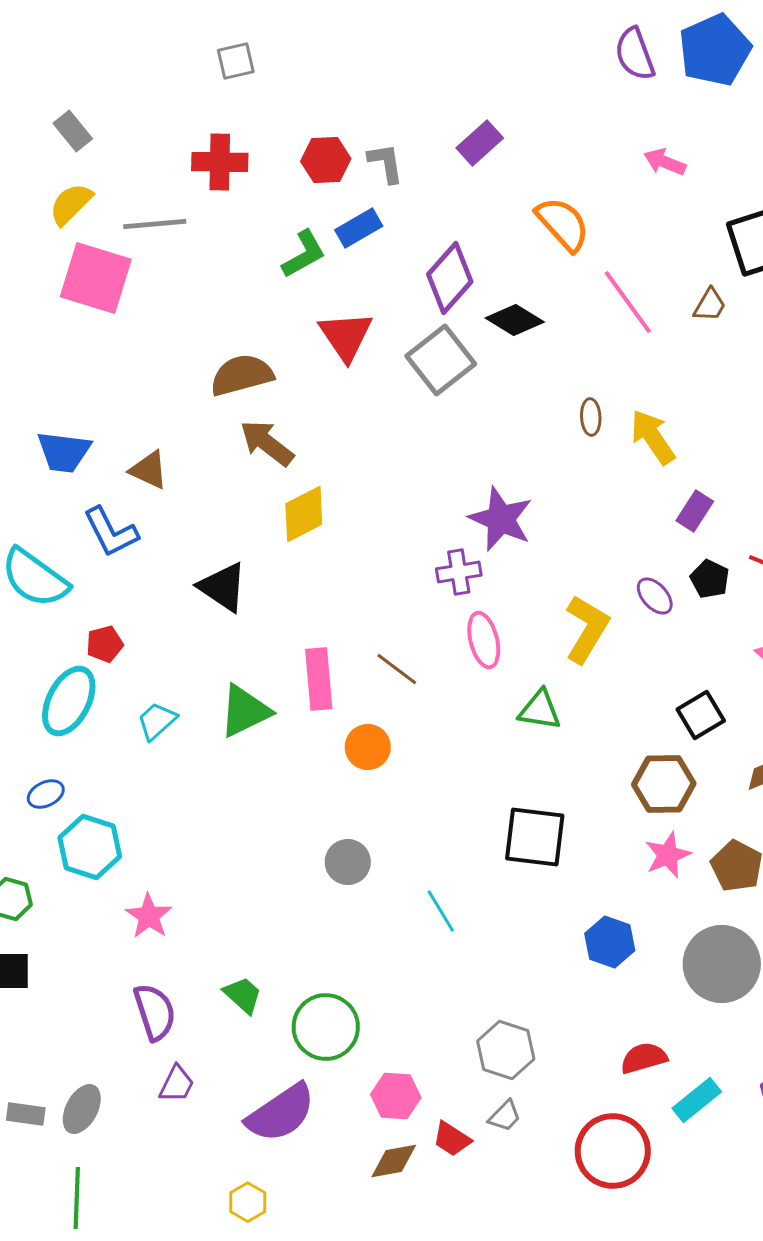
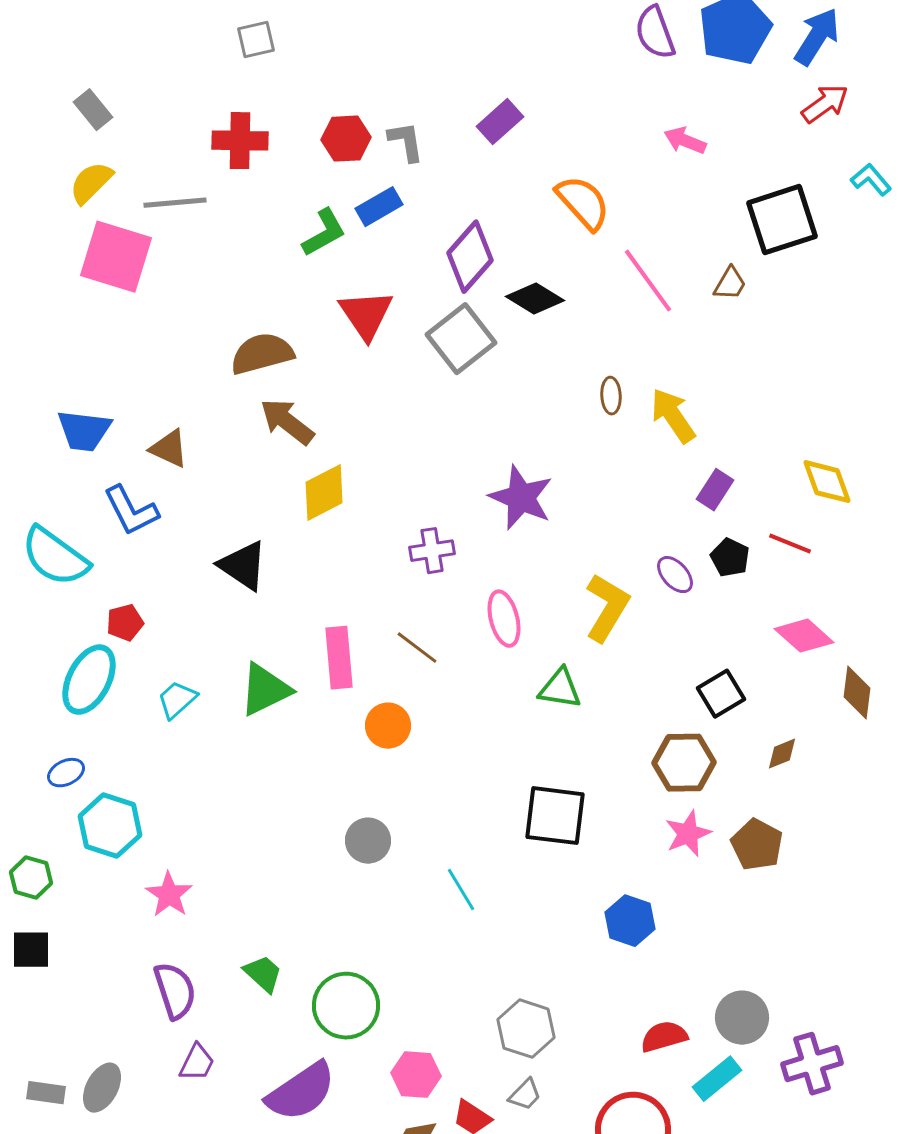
purple cross: (459, 572) -> (432, 551), moved
gray circle: (722, 964) -> (742, 1018), moved, size x0.7

